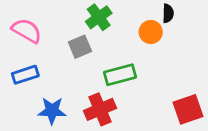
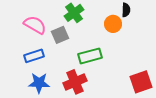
pink semicircle: (27, 31) -> (35, 25), moved
blue rectangle: (25, 75) -> (34, 56), moved

